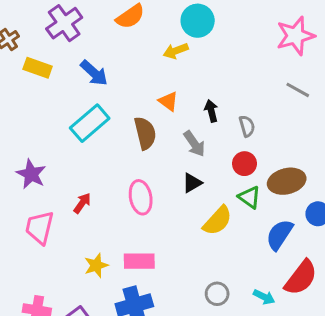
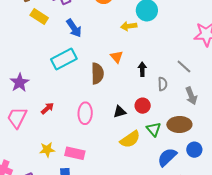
gray line: (298, 90) -> (184, 67), moved
gray arrow: (194, 144) -> (191, 96), moved
red circle: (244, 164) -> (143, 106), moved

